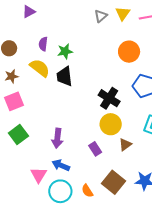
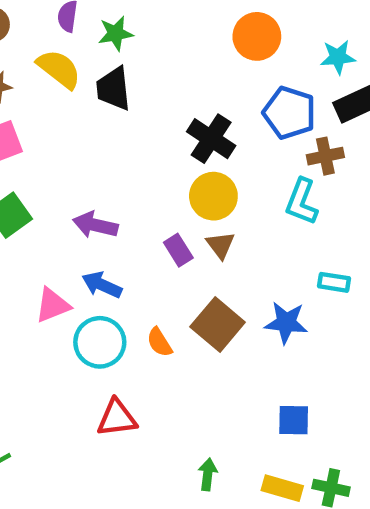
purple arrow: (57, 138) -> (95, 225), turned 96
brown triangle: (125, 145) -> (220, 245), moved, turned -32
pink triangle: (39, 175) -> (53, 305), turned 36

